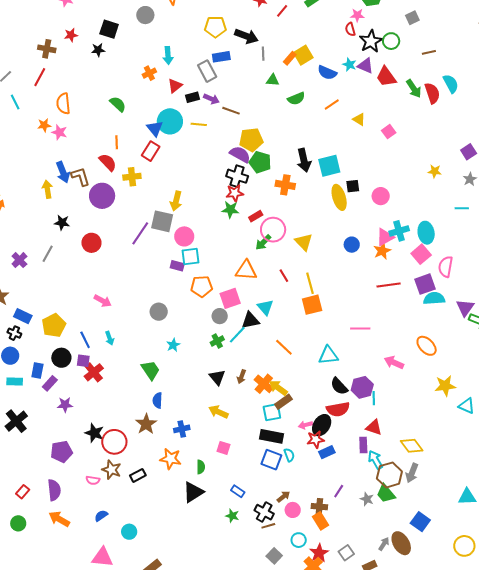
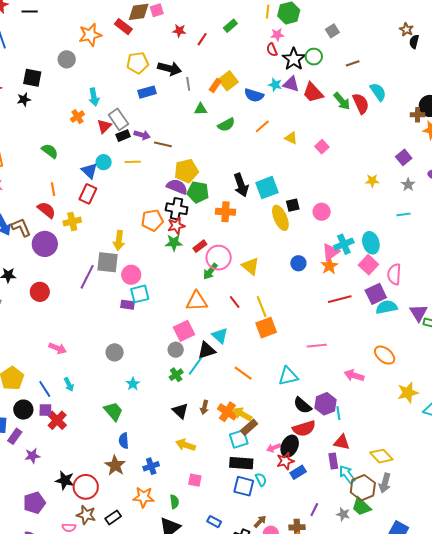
gray rectangle: (207, 71) -> (118, 119), moved
cyan circle: (170, 121) -> (104, 162), size x0.6
orange pentagon: (202, 286) -> (152, 220), moved

